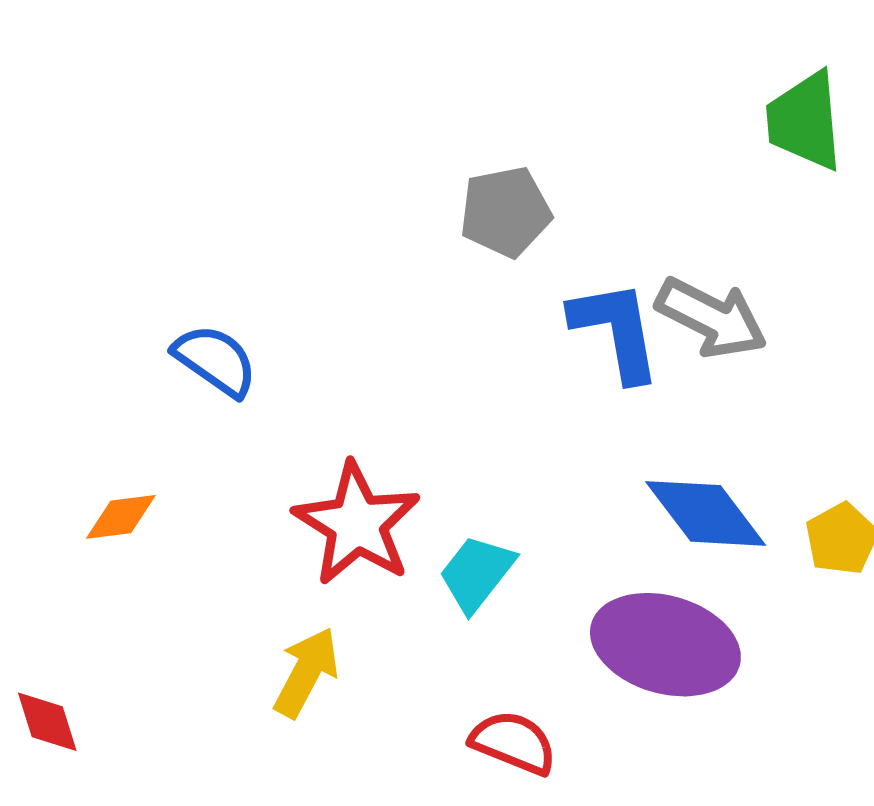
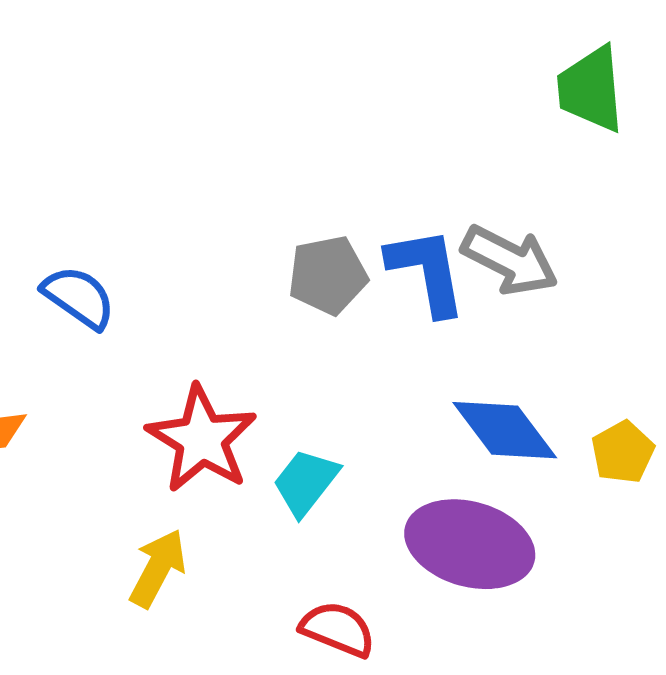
gray pentagon: (505, 212) -> (328, 275), moved

